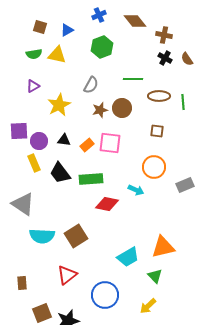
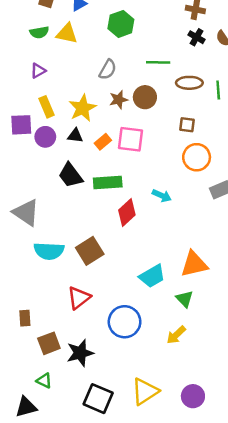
yellow star: (59, 105) -> (83, 108), moved
yellow rectangle: (34, 163) -> (46, 107), moved
orange circle: (154, 167) -> (197, 157), moved
red diamond: (107, 204) -> (127, 212), turned -55
brown rectangle: (22, 283) -> (25, 318), moved

